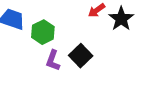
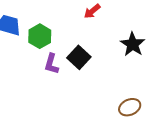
black star: (121, 19) -> (133, 44), moved

